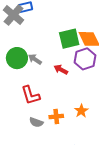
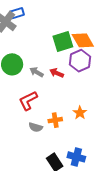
gray arrow: (35, 59) -> (37, 72), moved
red L-shape: (31, 95) -> (28, 101), turned 85

